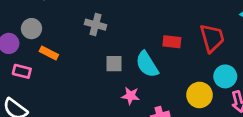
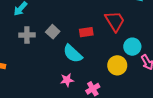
gray square: (114, 64) -> (53, 32), moved, turned -32

